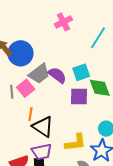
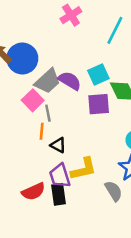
gray line: (12, 92) -> (48, 113), moved
black triangle: (43, 127) -> (58, 145), size x0.6
yellow L-shape: (75, 143) -> (84, 169), moved
purple trapezoid: (42, 152) -> (60, 176), turned 90

